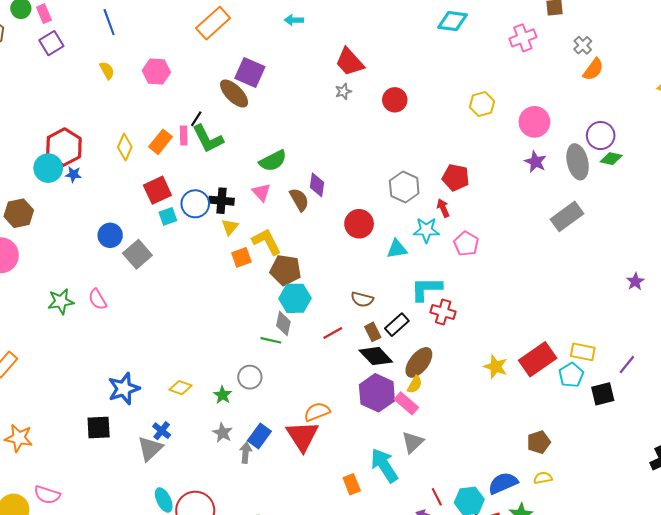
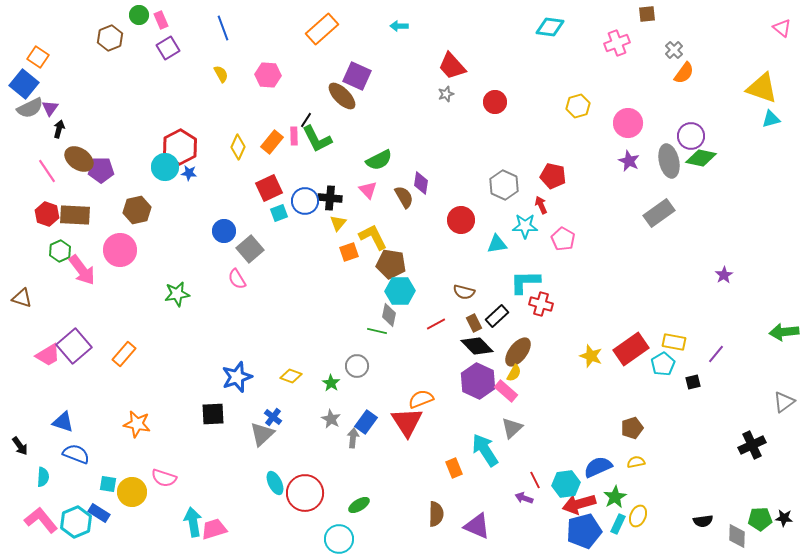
green diamond: (611, 159) -> (701, 158), size x1.4
pink semicircle: (98, 299) -> (237, 279), moved
black square: (603, 394) -> (693, 382), size x0.7

